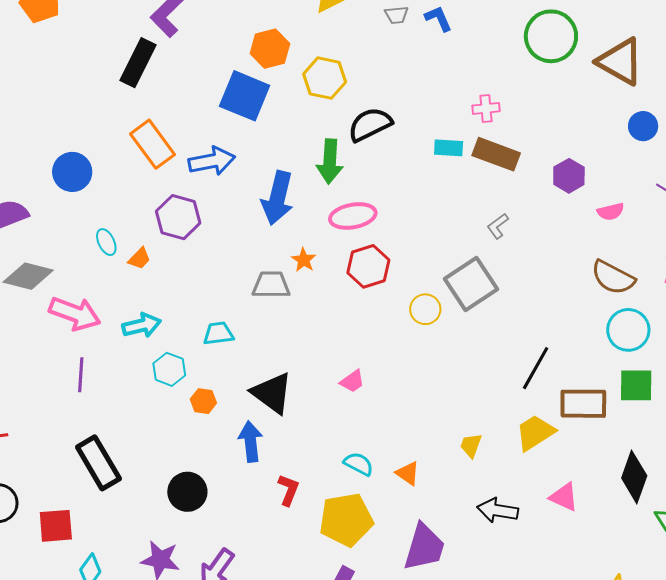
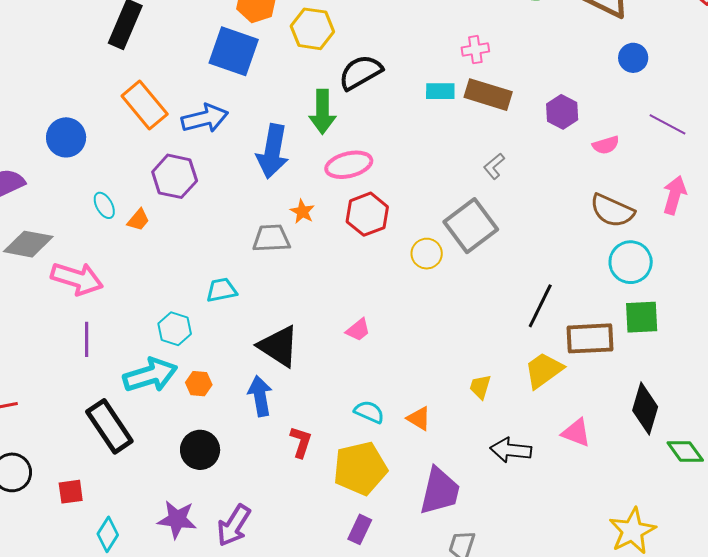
cyan arrow: (142, 325) -> (150, 375), moved, size x1.4
orange hexagon: (203, 401) -> (199, 384), moved
red square: (56, 526) -> (71, 492), size x0.7

